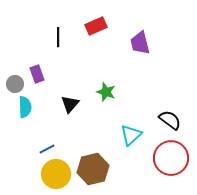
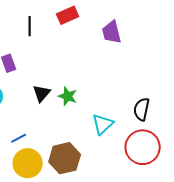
green star: (106, 92) -> (68, 96), moved
black semicircle: (170, 120) -> (142, 109), turned -115

